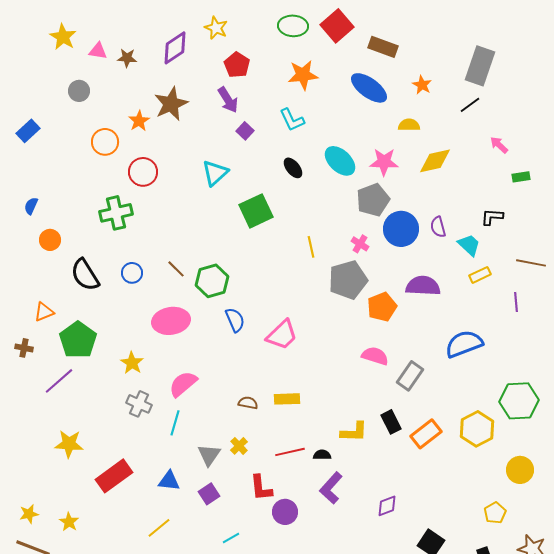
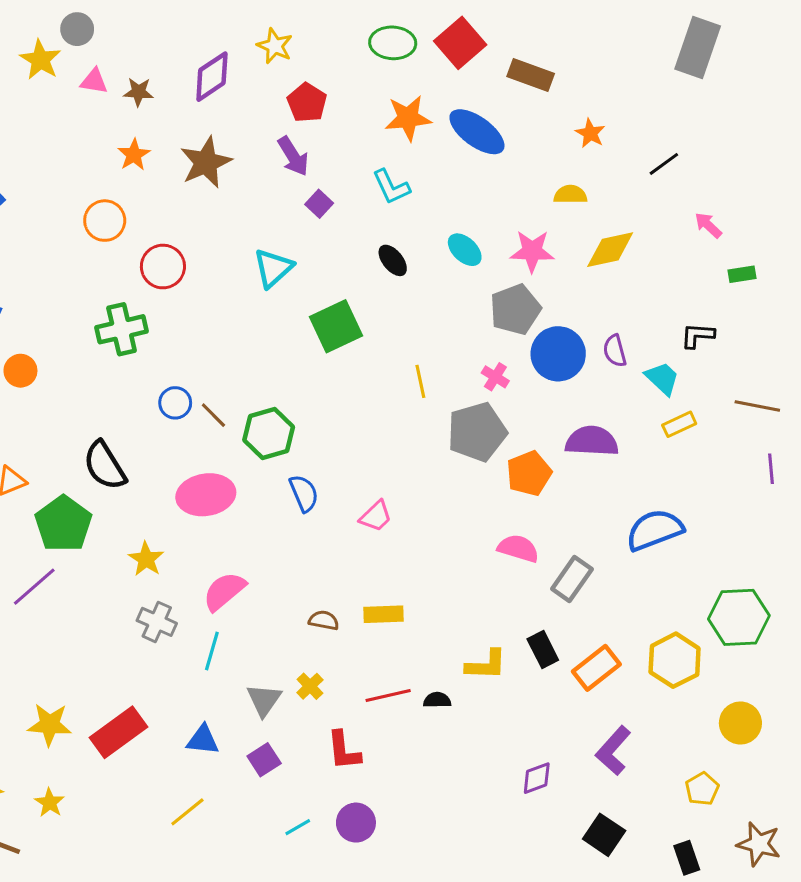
gray rectangle: (480, 66) -> (698, 47), moved
blue ellipse: (369, 88) -> (477, 132), moved
gray circle: (79, 91) -> (77, 29), moved
orange star: (139, 121) -> (134, 155), moved
cyan ellipse: (340, 161) -> (465, 250), size x0.7
blue circle: (132, 273) -> (175, 403), moved
black semicircle: (85, 275) -> (105, 466), moved
purple line: (516, 302) -> (771, 469), moved
pink trapezoid: (282, 335) -> (376, 516), size x0.7
yellow star: (69, 444) -> (50, 725), moved
purple L-shape: (331, 488) -> (613, 751), moved
purple circle: (285, 512) -> (356, 823), moved

